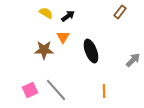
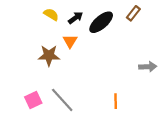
black ellipse: (91, 51) -> (101, 22), moved, turned 70
gray arrow: (133, 60) -> (148, 67), turned 42

